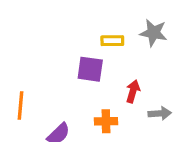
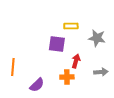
gray star: (153, 33) -> (97, 38), moved
red arrow: (133, 91) -> (76, 61), moved

